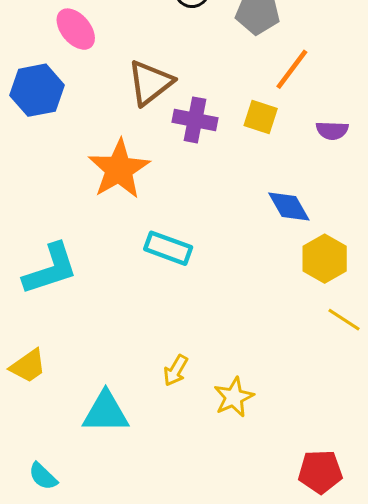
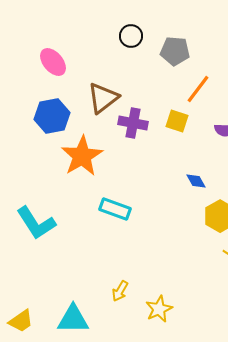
blue hexagon: (37, 90) -> (52, 116), moved
blue diamond: (289, 206) -> (196, 181), size x0.7
cyan L-shape: (50, 269) -> (36, 223), turned 75
yellow trapezoid: (28, 366) -> (21, 321), moved

